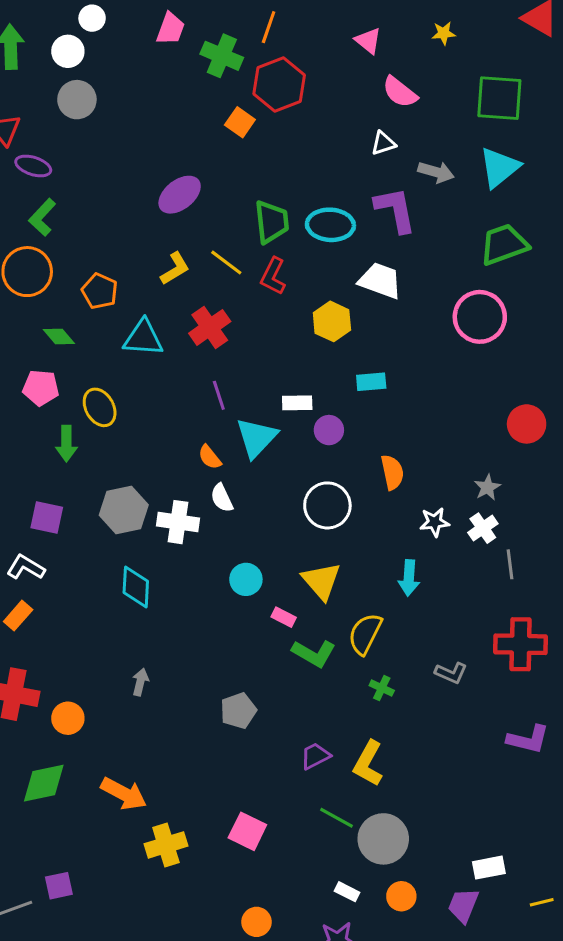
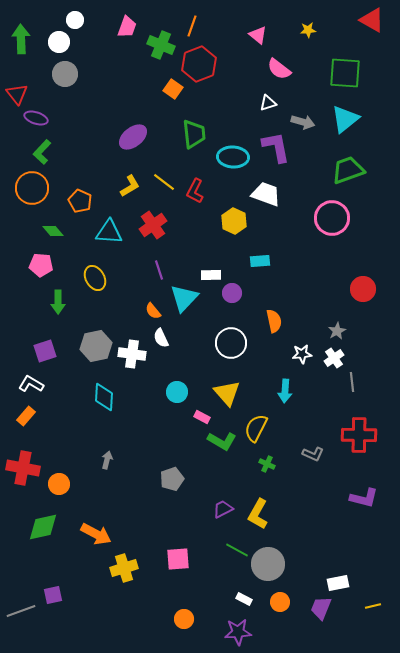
green trapezoid: (272, 222) -> (194, 134), moved
yellow ellipse: (100, 407) -> (95, 278), moved
purple square: (47, 518) -> (45, 351), turned -30
pink square: (247, 831) -> (178, 559), turned -30

